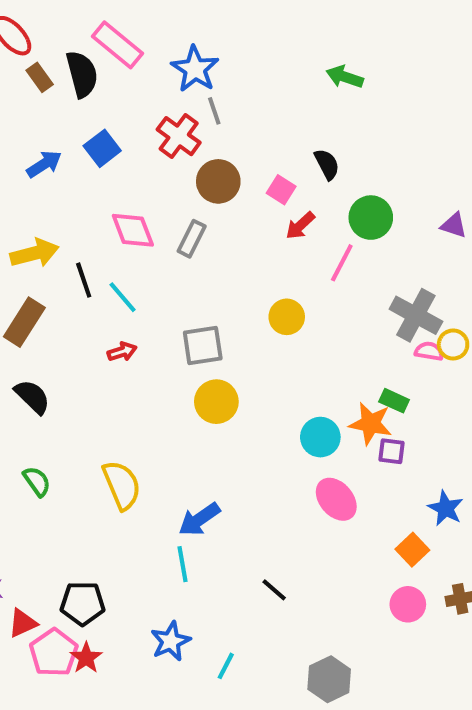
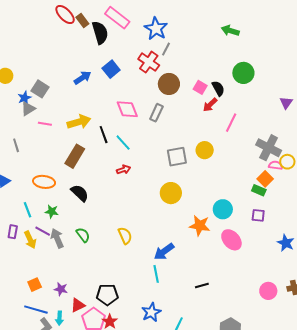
brown rectangle: (40, 77) -> (82, 21), moved
gray line: (214, 111) -> (166, 49), turned 48
black semicircle: (327, 164) -> (218, 88), moved
green circle: (371, 218) -> (243, 73), moved
purple triangle: (454, 225) -> (286, 103), turned 48
gray square: (203, 345) -> (177, 157), moved
orange star: (370, 424) -> (200, 226), moved
yellow semicircle: (122, 485) -> (125, 236), size x0.7
orange square: (412, 550) -> (265, 179), moved
black line: (274, 590) -> (202, 285), turned -56

